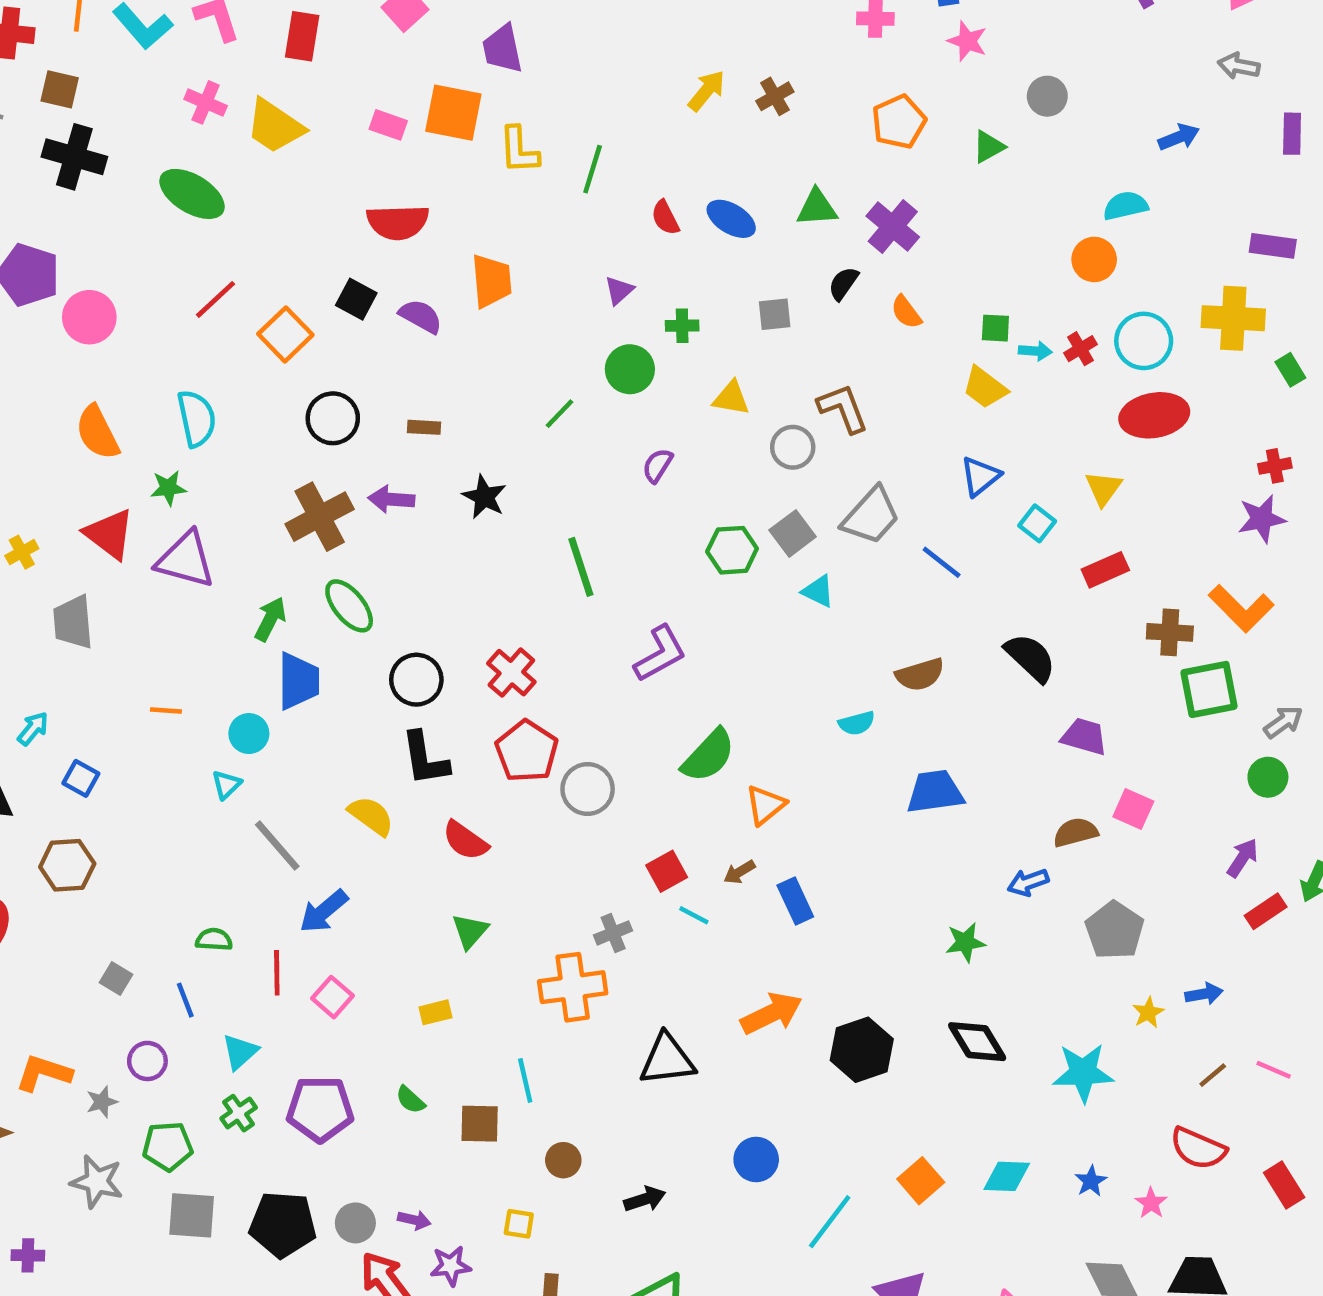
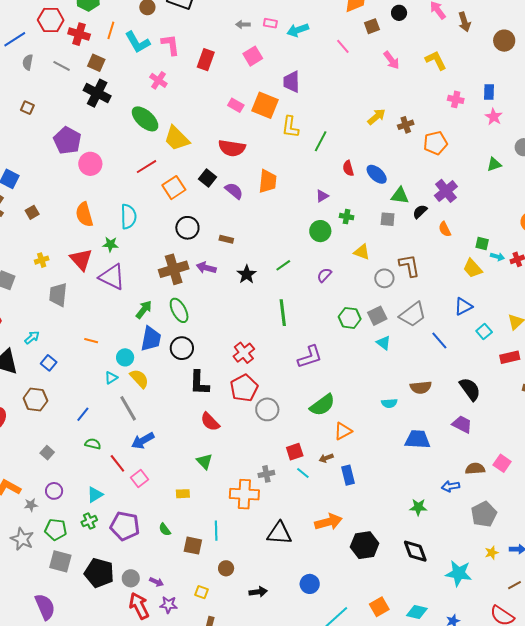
orange pentagon: (899, 122) -> (435, 143), moved
yellow trapezoid: (275, 126) -> (177, 138), moved
green triangle: (817, 208) -> (400, 196), moved
green line: (559, 414) -> (283, 265), moved
black circle: (416, 680) -> (182, 348), moved
purple trapezoid: (1084, 737) -> (462, 424), moved
yellow semicircle: (371, 816) -> (139, 379), moved
green triangle: (470, 931) -> (205, 461), turned -36
red line: (277, 973) -> (117, 463), turned -48
blue line: (185, 1000) -> (83, 414), moved, turned 49

